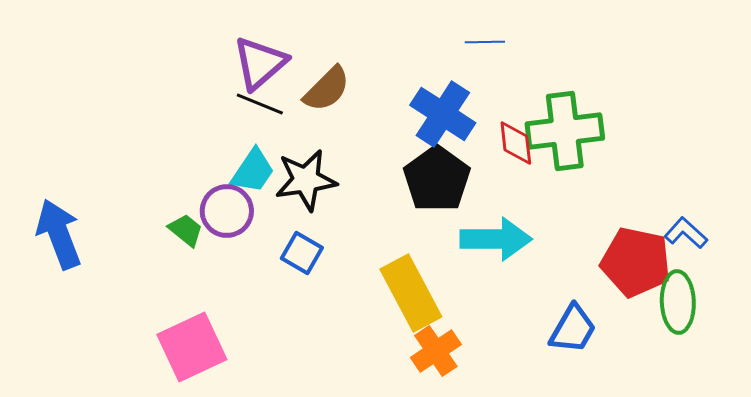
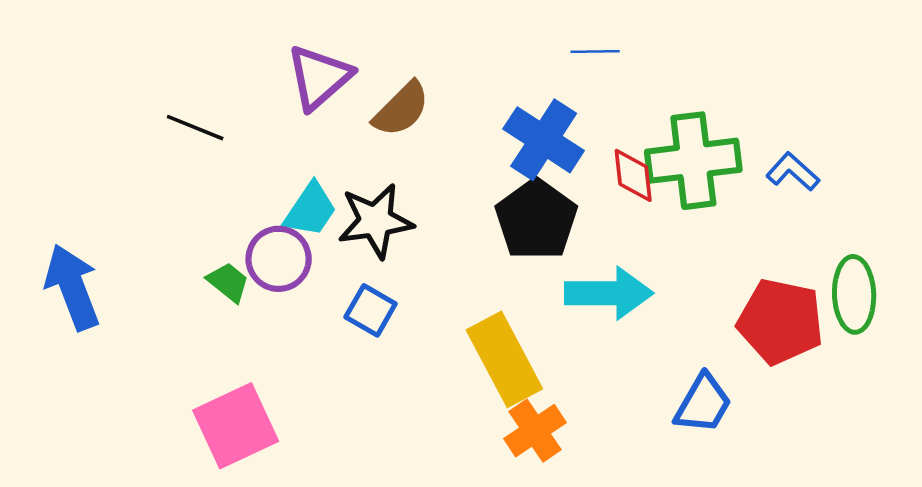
black line: (260, 104) -> (195, 128), moved
blue L-shape: (686, 233) -> (793, 172), moved
green ellipse: (678, 302) -> (854, 294), moved

